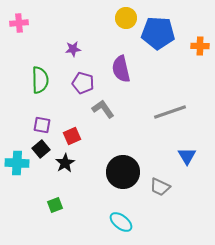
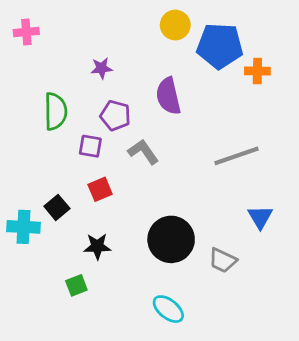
orange cross: (200, 46) -> (257, 71), moved
purple square: (42, 125) -> (90, 146), moved
black star: (65, 163) -> (97, 246), moved, turned 30

